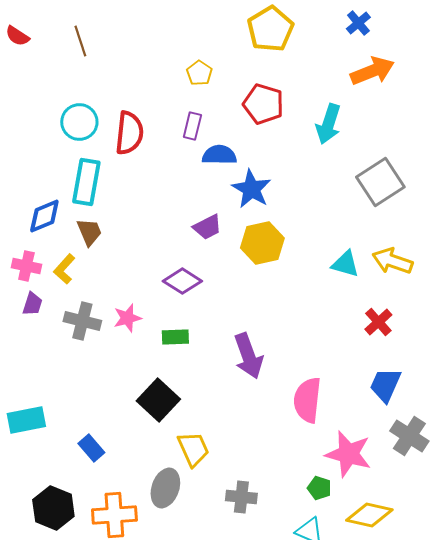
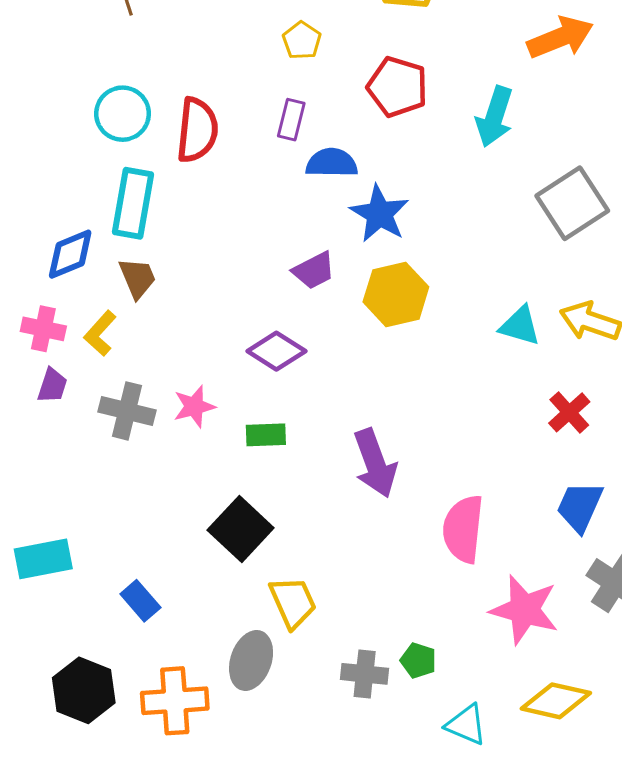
green pentagon: (319, 488) -> (418, 660), moved

